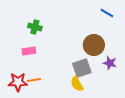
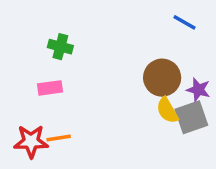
purple star: (110, 63) -> (198, 90), moved
gray square: (82, 68) -> (191, 117), moved
yellow semicircle: (77, 84) -> (167, 110), moved

